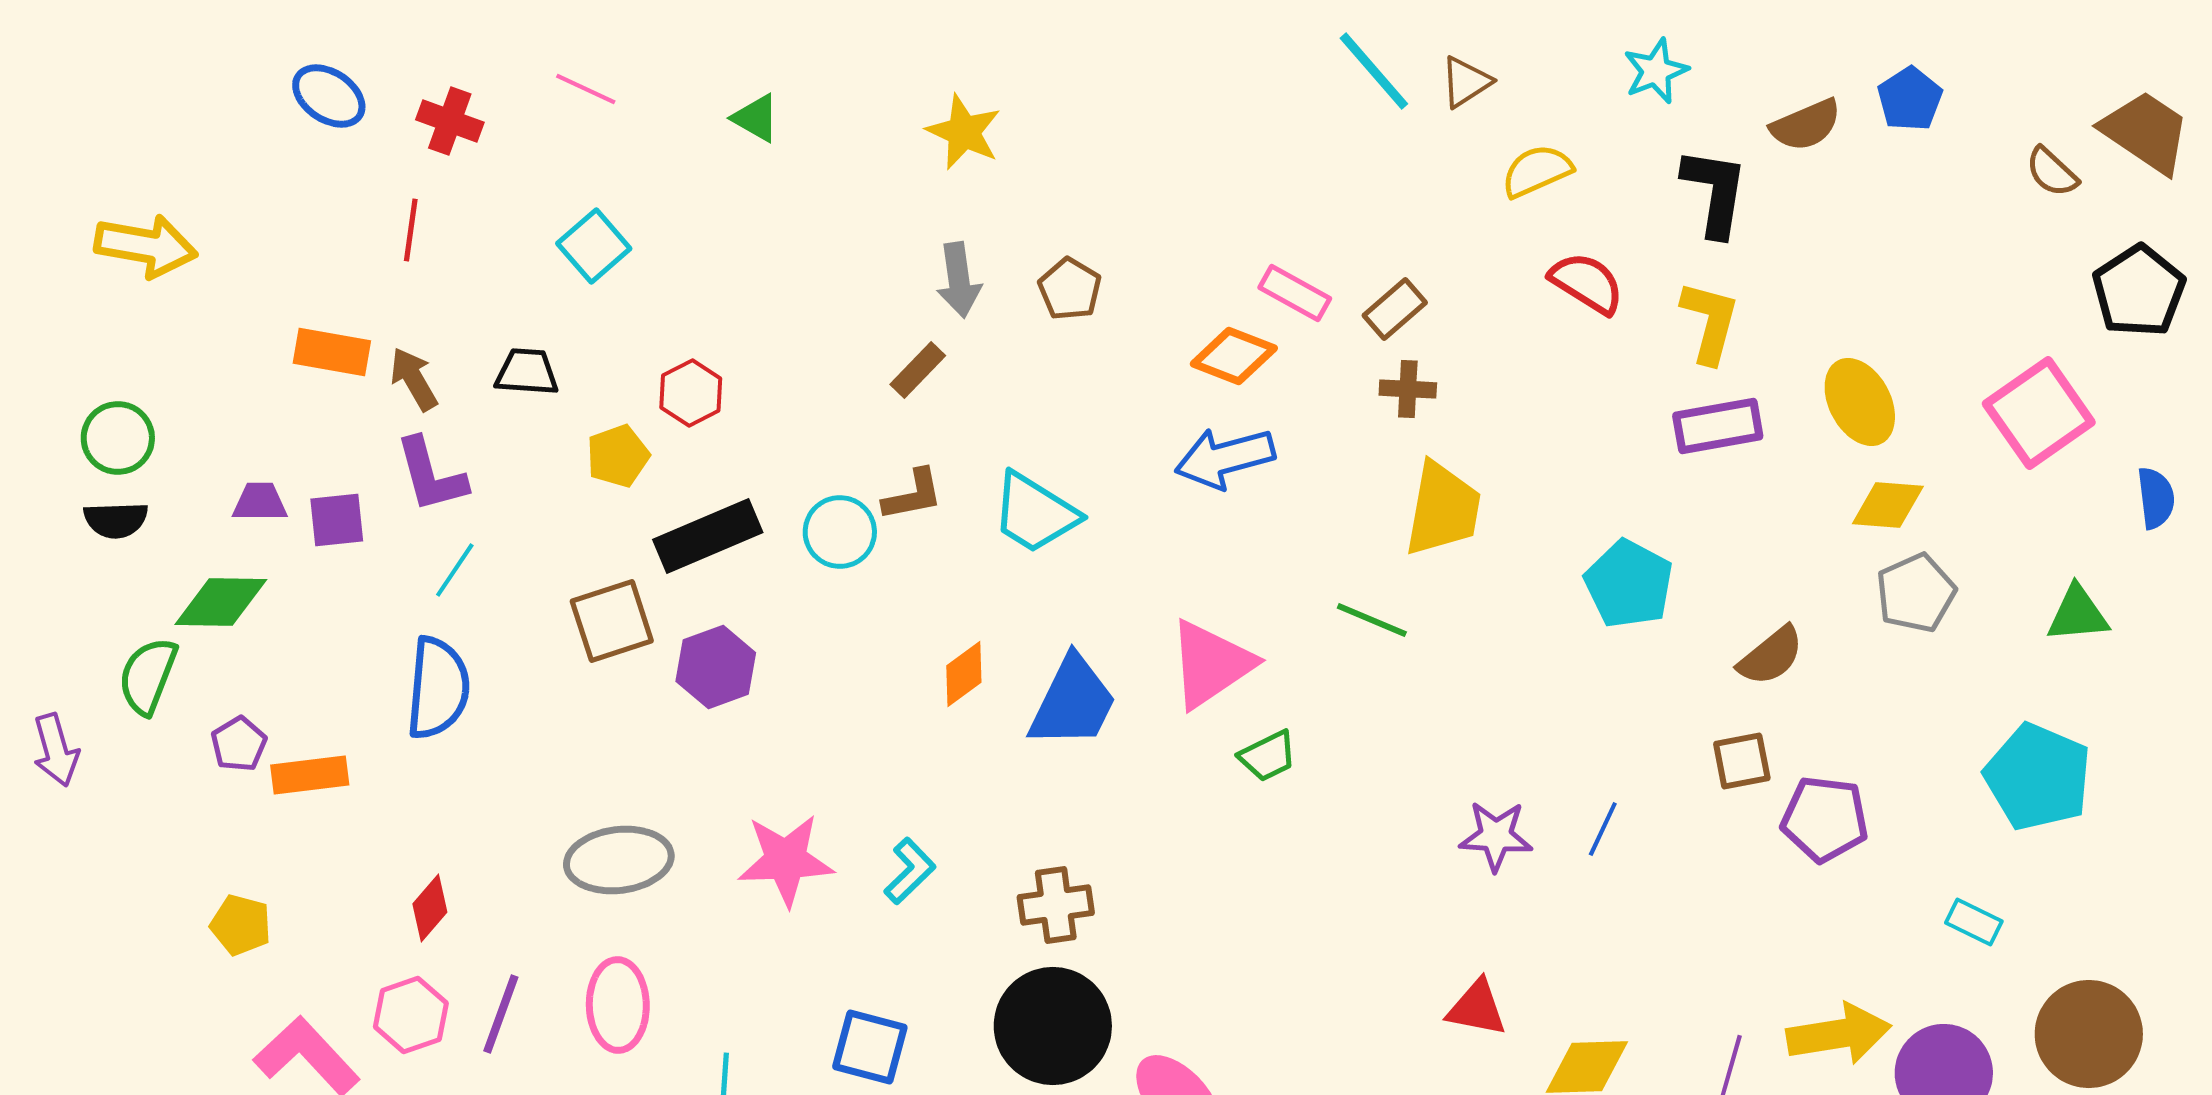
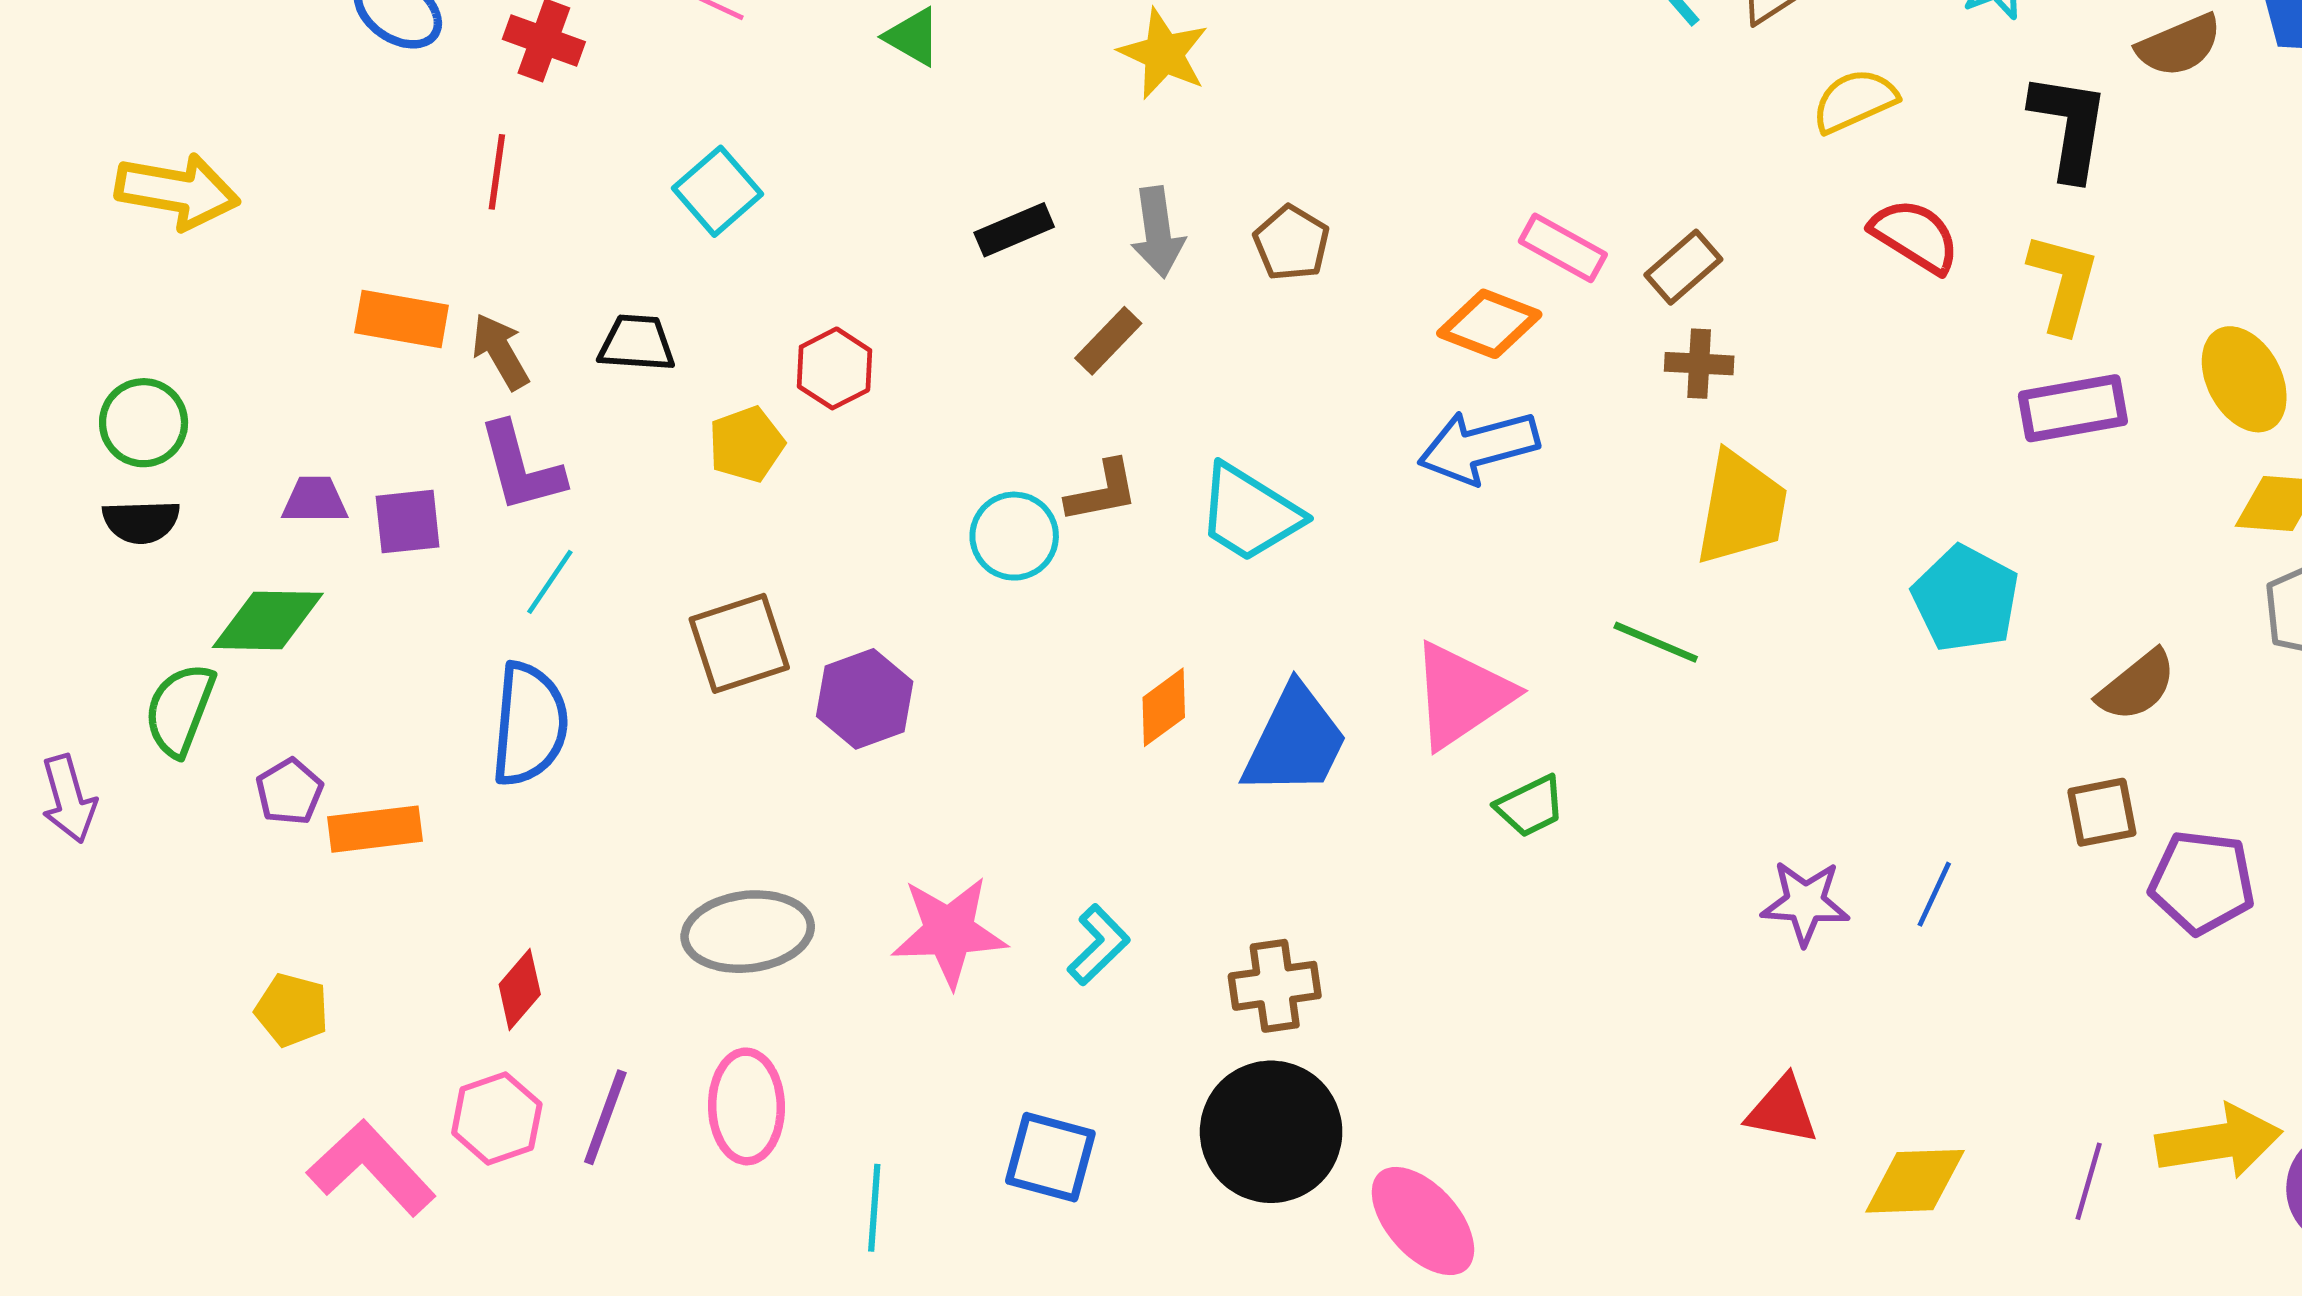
black rectangle: (708, 536) -> (1014, 230), moved, size x0.6

